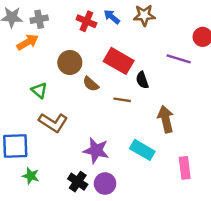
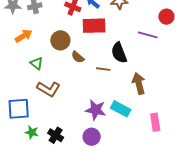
orange arrow: (28, 42) -> (24, 36), moved
red rectangle: (119, 61) -> (94, 26), moved, turned -30
black semicircle: (142, 80) -> (119, 53), size x1.5
purple star: (96, 150) -> (96, 110), moved
black cross: (78, 182) -> (56, 135), moved

